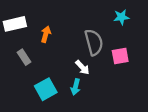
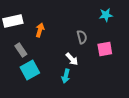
gray semicircle: (94, 42) -> (82, 37), size x0.6
cyan square: (46, 89) -> (30, 70), moved

